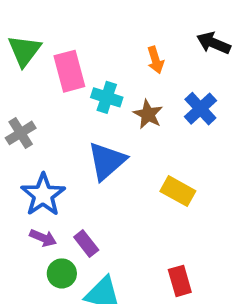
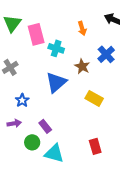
brown star: (148, 114) -> (82, 66), moved
blue star: (43, 195) -> (22, 100), size x0.6
purple arrow: (43, 238) -> (14, 123), moved, turned -32

